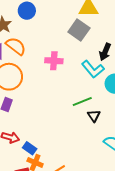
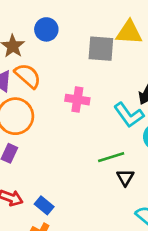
gray square: (79, 30) -> (101, 49), moved, turned -35
blue rectangle: (30, 148) -> (44, 205), moved

